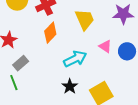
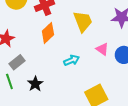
cyan arrow: (75, 59) -> (72, 60), size x0.7
black star: (70, 86) -> (35, 84), moved

